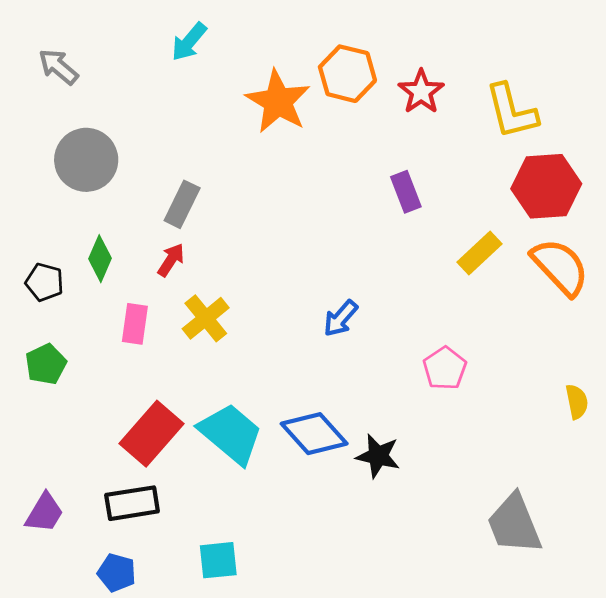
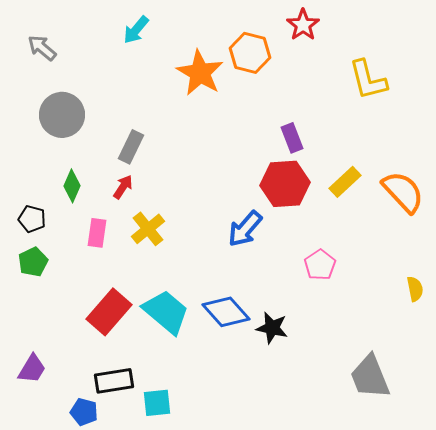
red star: (421, 92) -> (303, 25), moved
red hexagon: (546, 186) -> (285, 184), moved
black pentagon: (44, 282) -> (32, 219), moved
blue arrow: (341, 318) -> (245, 229), size x1.4
black rectangle: (132, 503) -> (114, 381), moved

